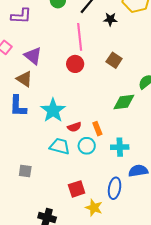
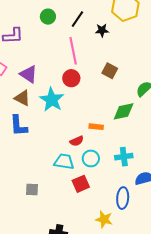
cyan star: (53, 110) -> (52, 100), moved
orange rectangle: (97, 129) -> (96, 127), moved, turned -56
red square: (77, 189) -> (81, 184), moved

